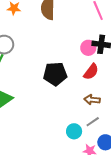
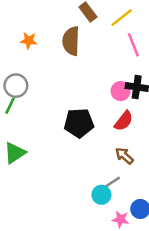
brown arrow: (92, 100) -> (124, 156), turned 35
gray line: (93, 122) -> (112, 182), moved

